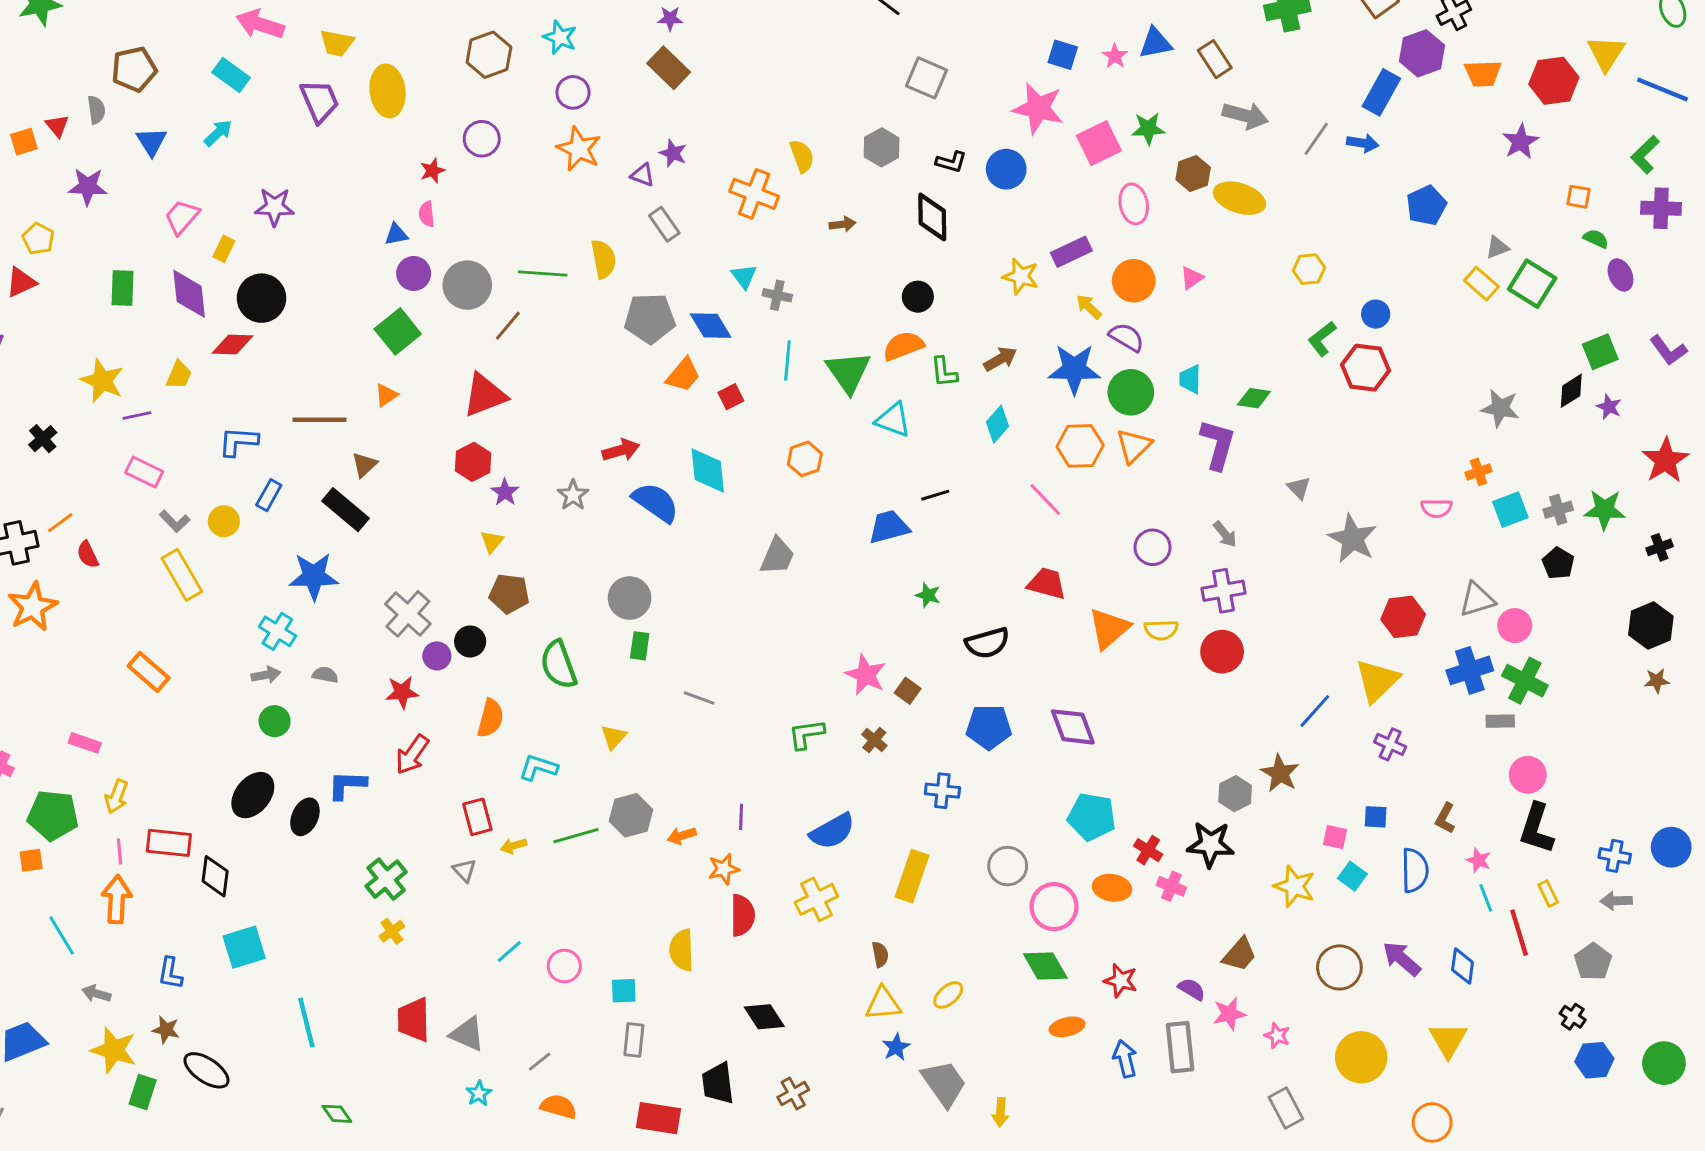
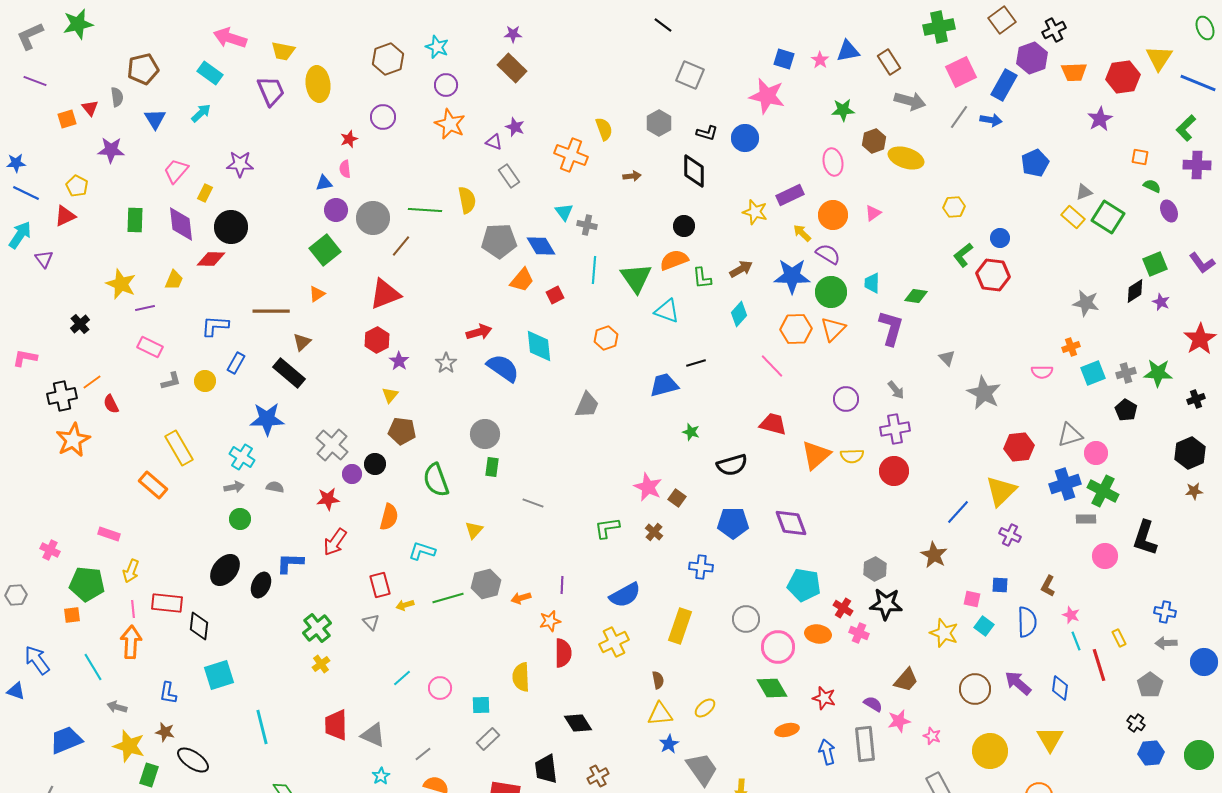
pink square: (1099, 143) -> (961, 72), moved
gray L-shape: (175, 521) -> (171, 381), turned -60
yellow rectangle: (182, 575) -> (179, 448), moved
gray hexagon: (1235, 794) -> (875, 569), moved
black L-shape: (1536, 828) -> (1145, 538), moved
blue circle: (1671, 847) -> (1204, 662), moved
gray rectangle: (634, 1040) -> (488, 739), turned 40

